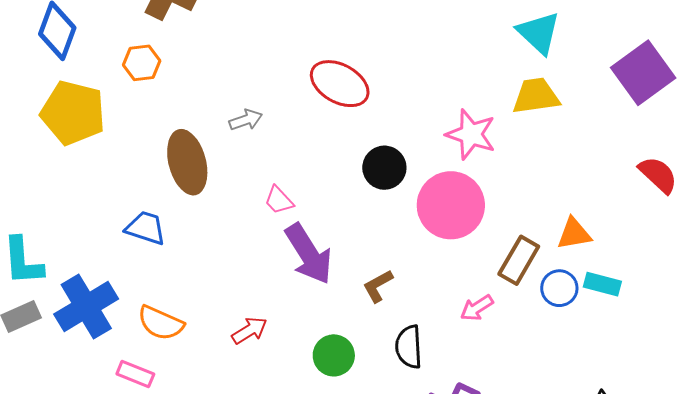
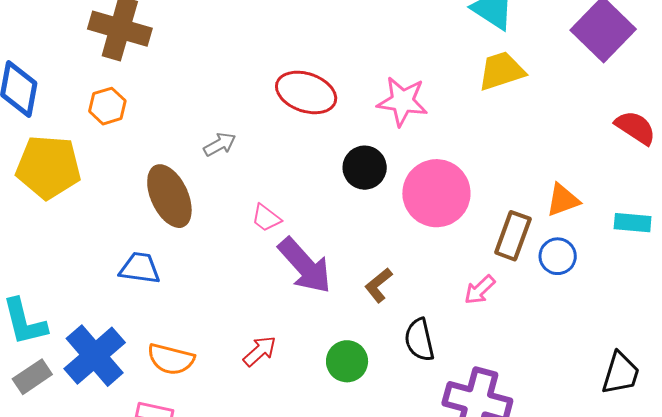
pink star: (471, 134) -> (402, 101), moved
cyan rectangle: (602, 284) -> (633, 223), moved

